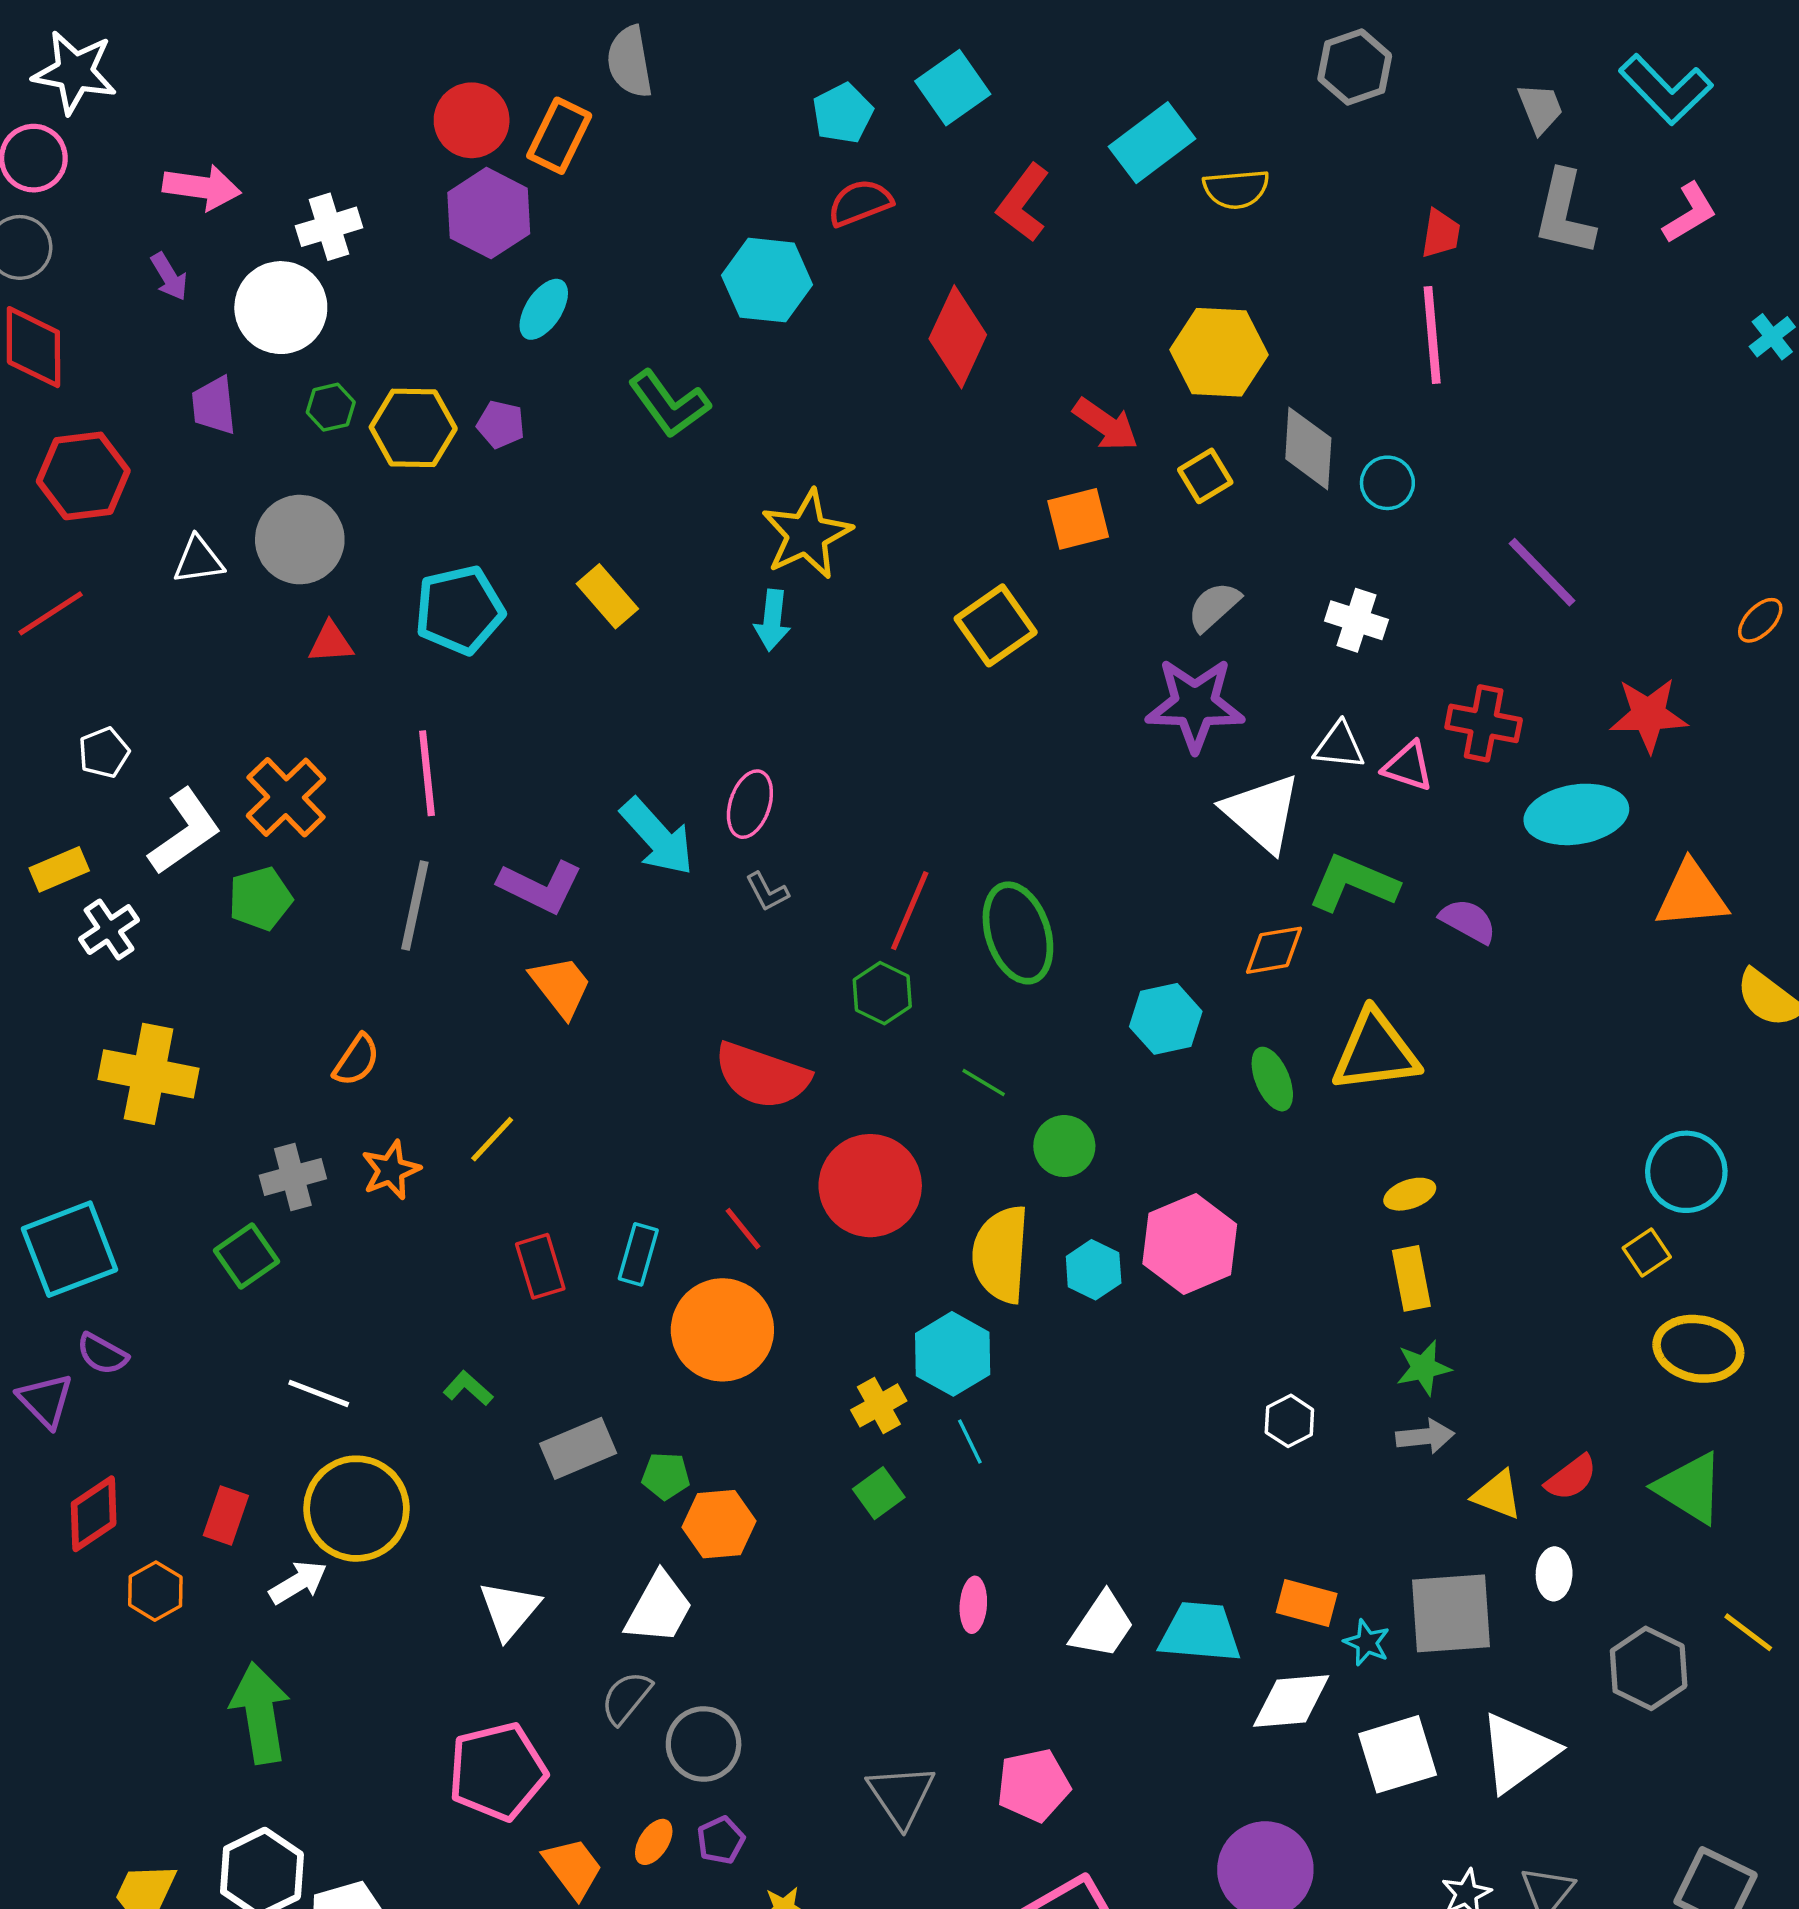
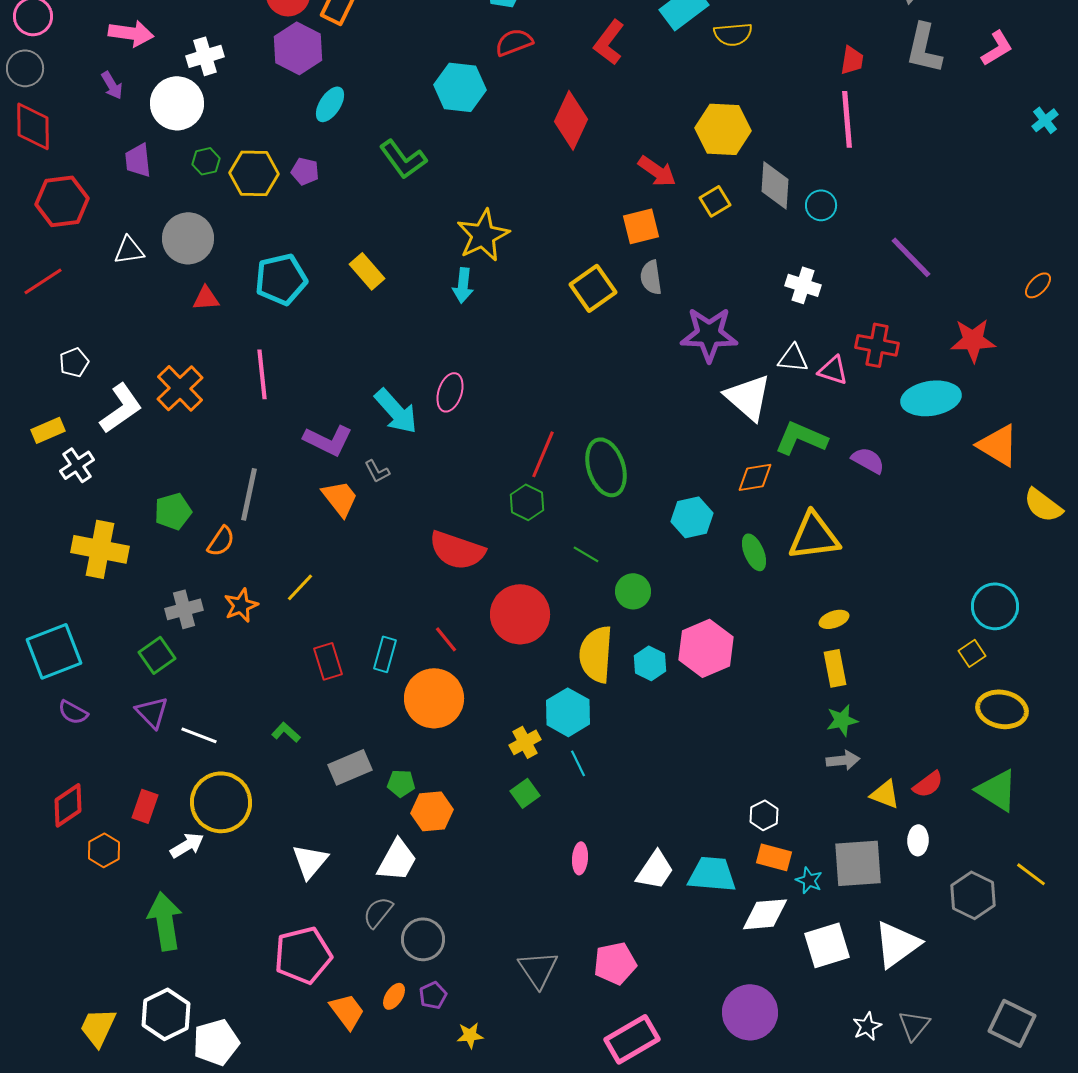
gray semicircle: (1214, 607) -> (651, 277), moved, turned -56
gray L-shape: (767, 892) -> (377, 471), moved
orange triangle: (1692, 895) -> (998, 445), turned 36
green pentagon: (260, 899) -> (173, 511), moved
gray line: (415, 905) -> (249, 494), moved
purple triangle: (45, 1400) -> (152, 712), moved
white hexagon: (1289, 1421) -> (764, 815), moved

